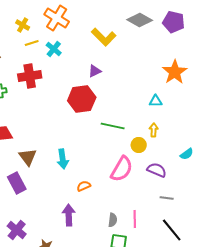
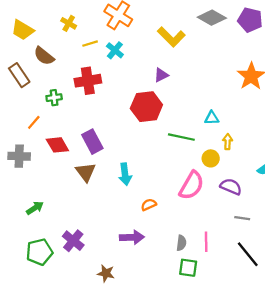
yellow cross: (23, 25) -> (69, 23), moved
cyan triangle: (156, 101) -> (212, 118), moved
purple rectangle: (17, 183) -> (92, 142), moved
purple arrow: (69, 215) -> (132, 237), turned 90
purple cross: (17, 230) -> (73, 241), moved

